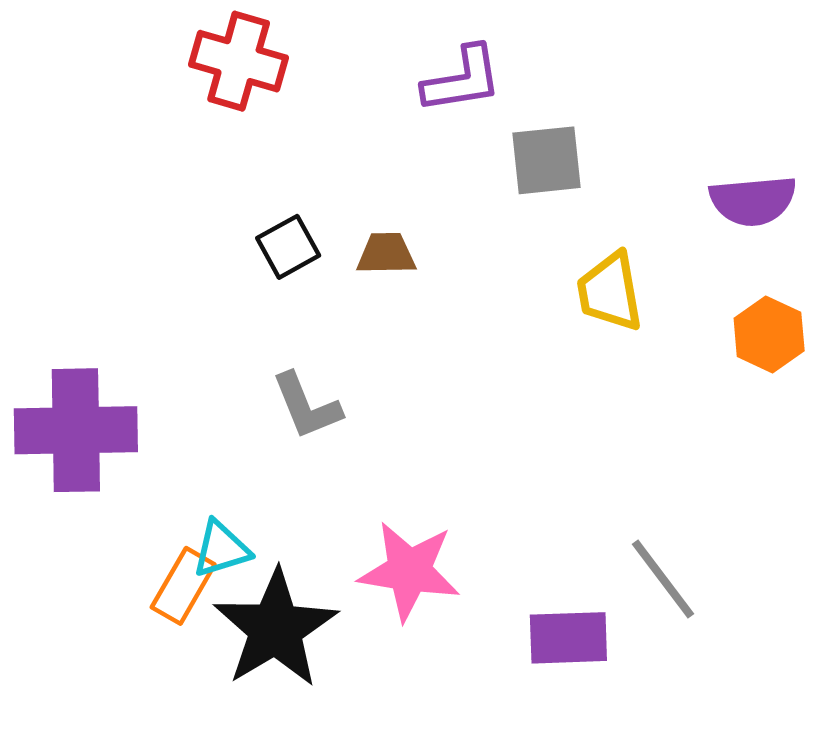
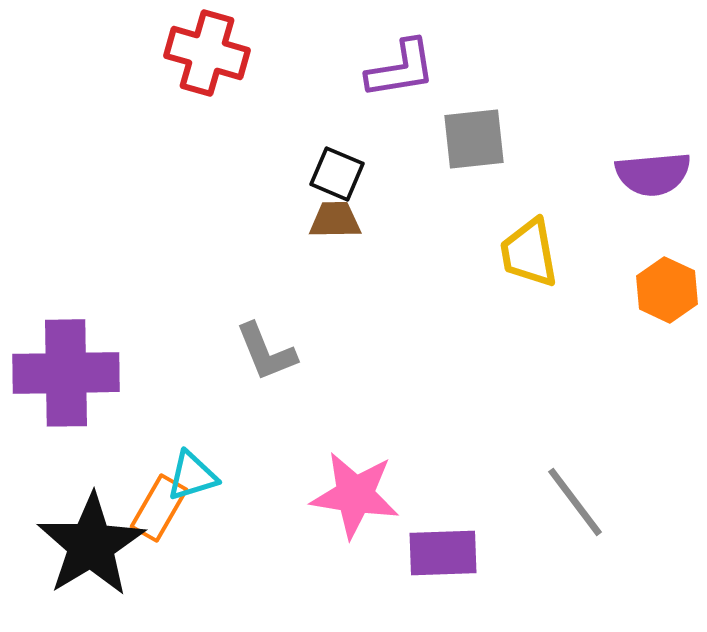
black square: (288, 247) -> (337, 174), moved, turned -38
black star: (275, 629) -> (91, 545), moved
purple rectangle: (568, 638) -> (443, 553), moved

